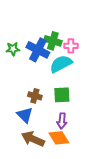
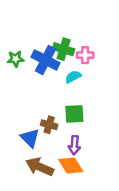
cyan semicircle: (61, 64) -> (73, 77), size x0.6
brown cross: (35, 96) -> (49, 125), moved

